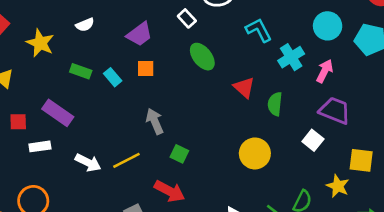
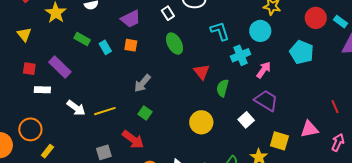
cyan circle: (328, 26) -> (260, 31), moved
gray arrow: (155, 121) -> (142, 83), moved, turned -126

